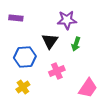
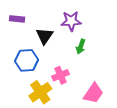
black triangle: (50, 41) -> (45, 36), moved
yellow cross: (23, 87) -> (40, 92), moved, size x1.5

